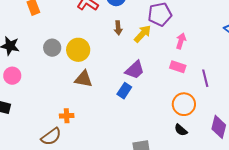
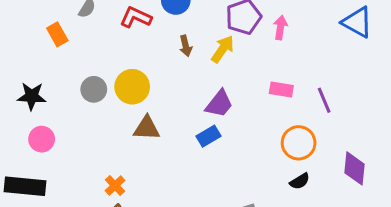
pink arrow: (181, 41) -> (280, 27), moved
blue rectangle: (124, 91) -> (209, 136), turned 35
orange cross: (67, 116) -> (115, 186), moved, turned -32
black semicircle: (181, 130) -> (300, 181), turned -64

